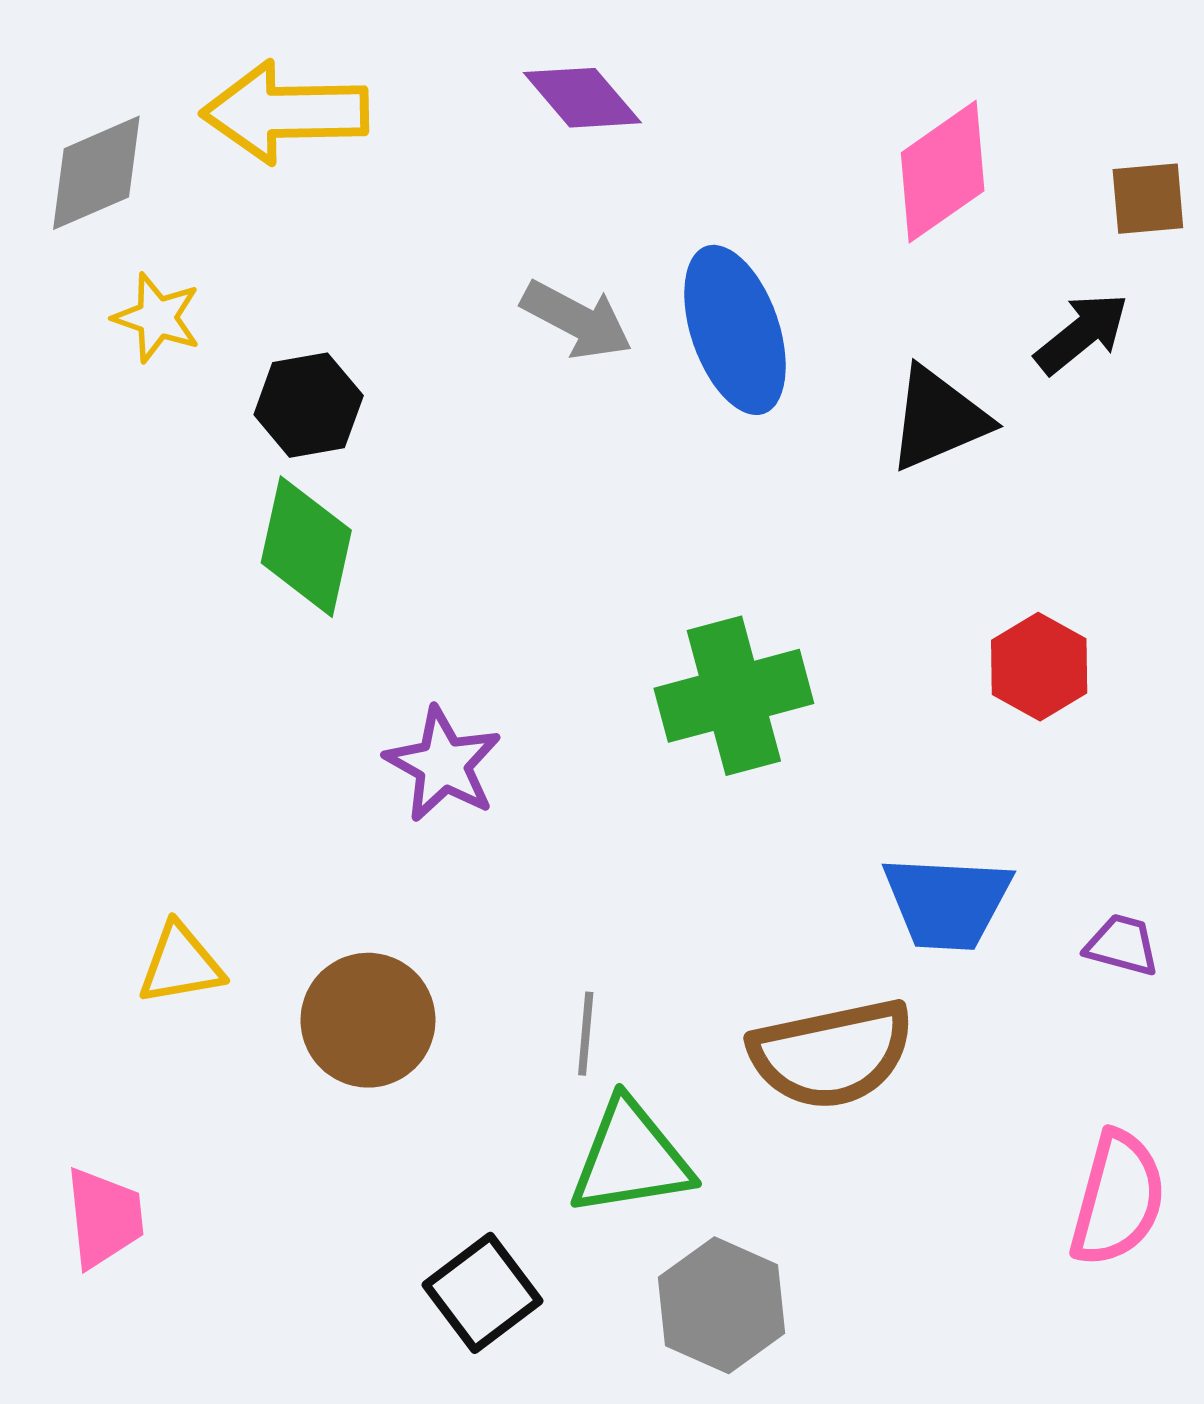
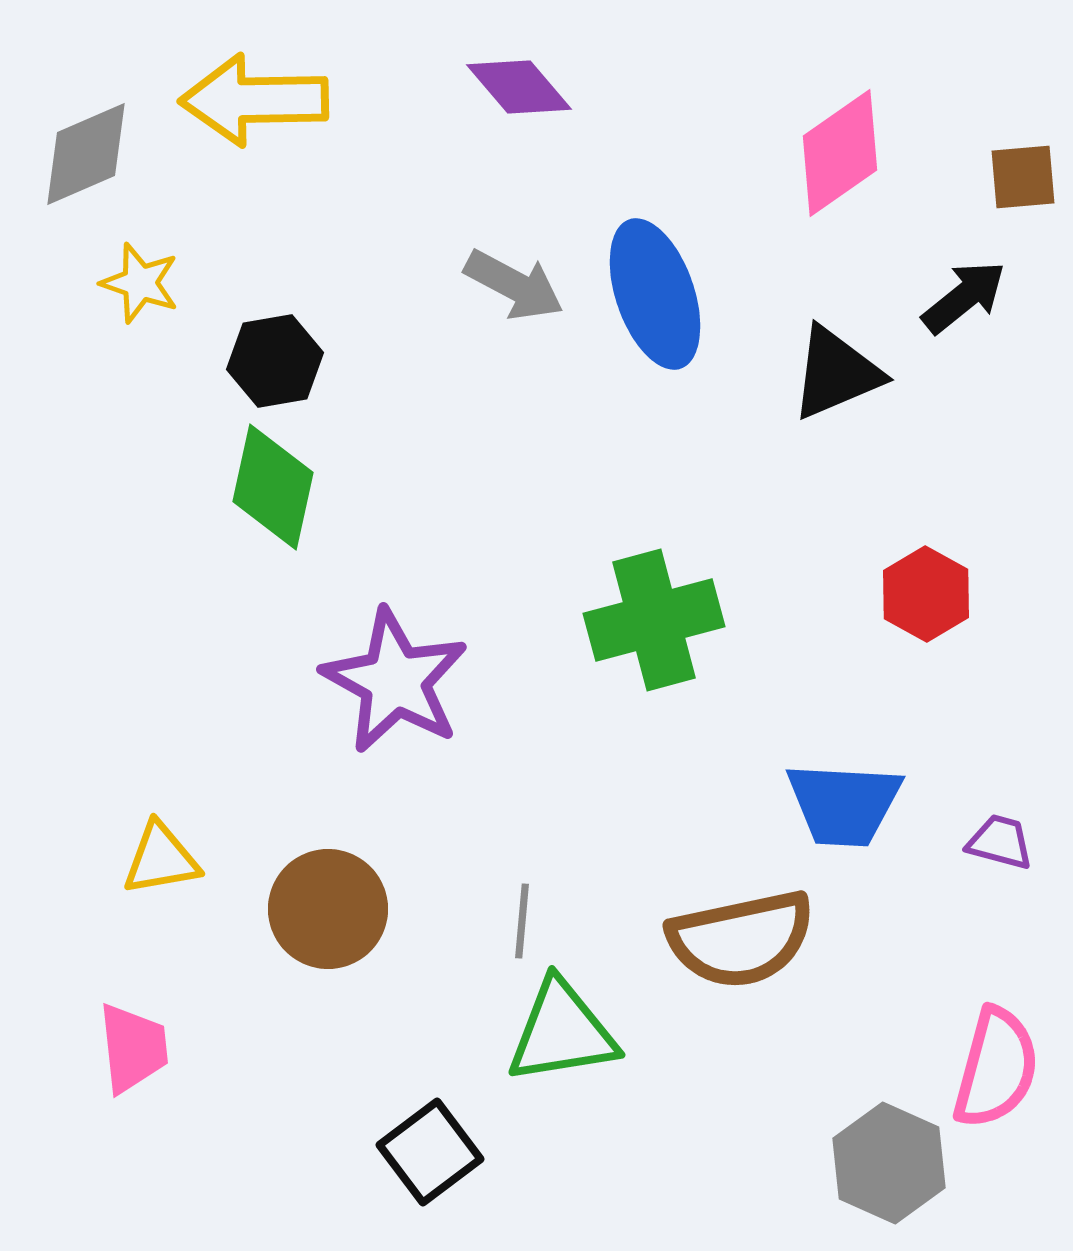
purple star: (443, 764) -> (395, 681), size x1.4
pink trapezoid: (104, 1218) -> (133, 1048), moved
gray hexagon: (722, 1305) -> (889, 1163), moved

